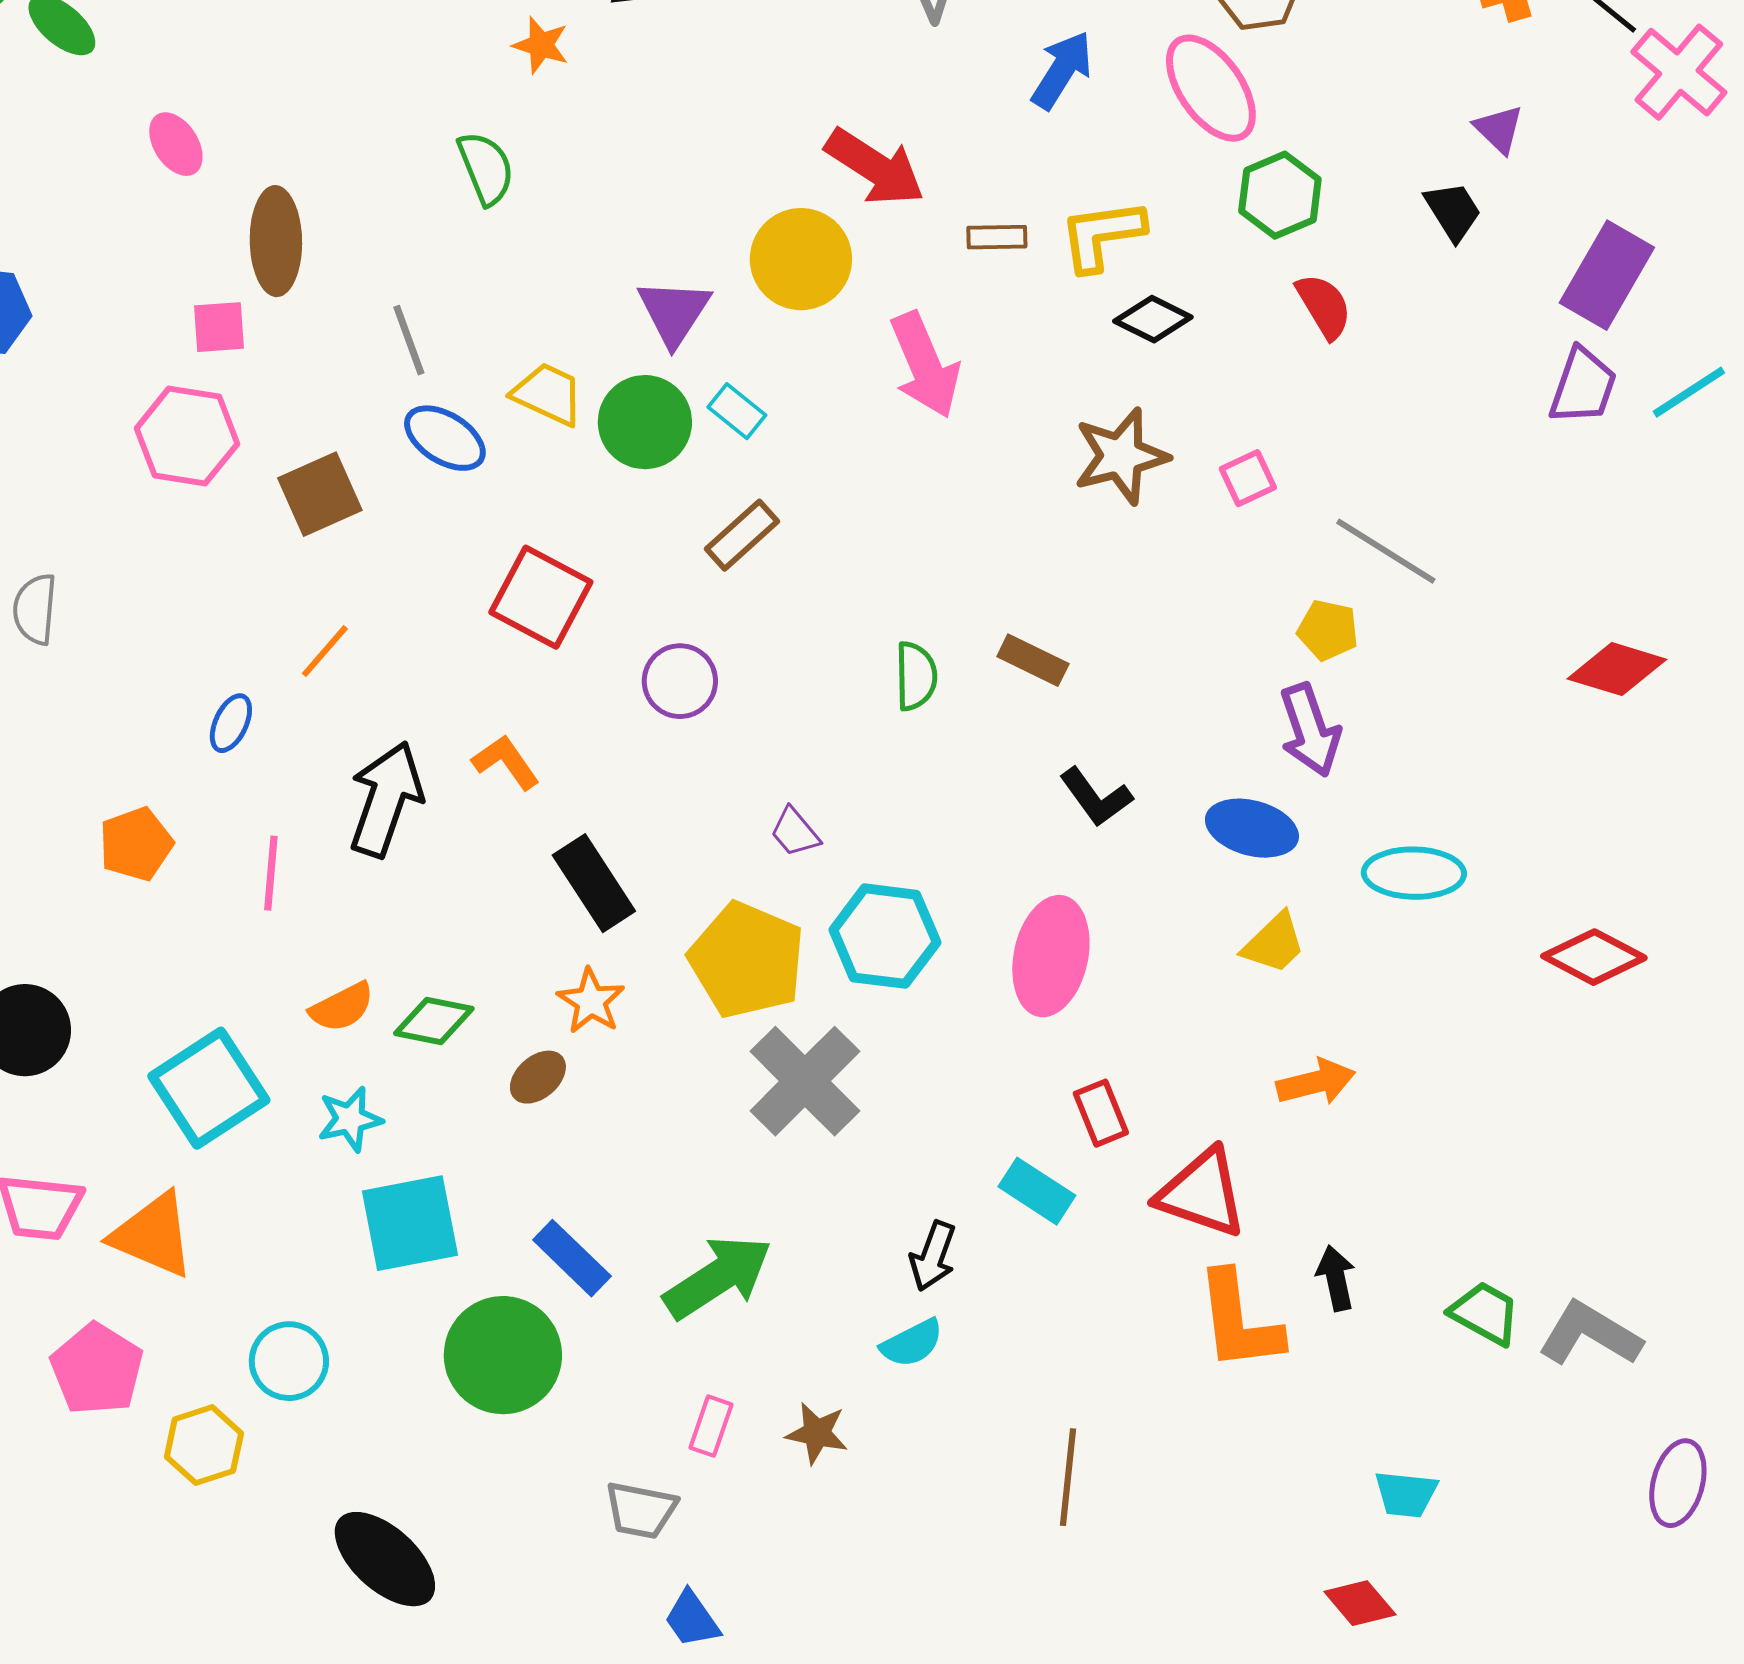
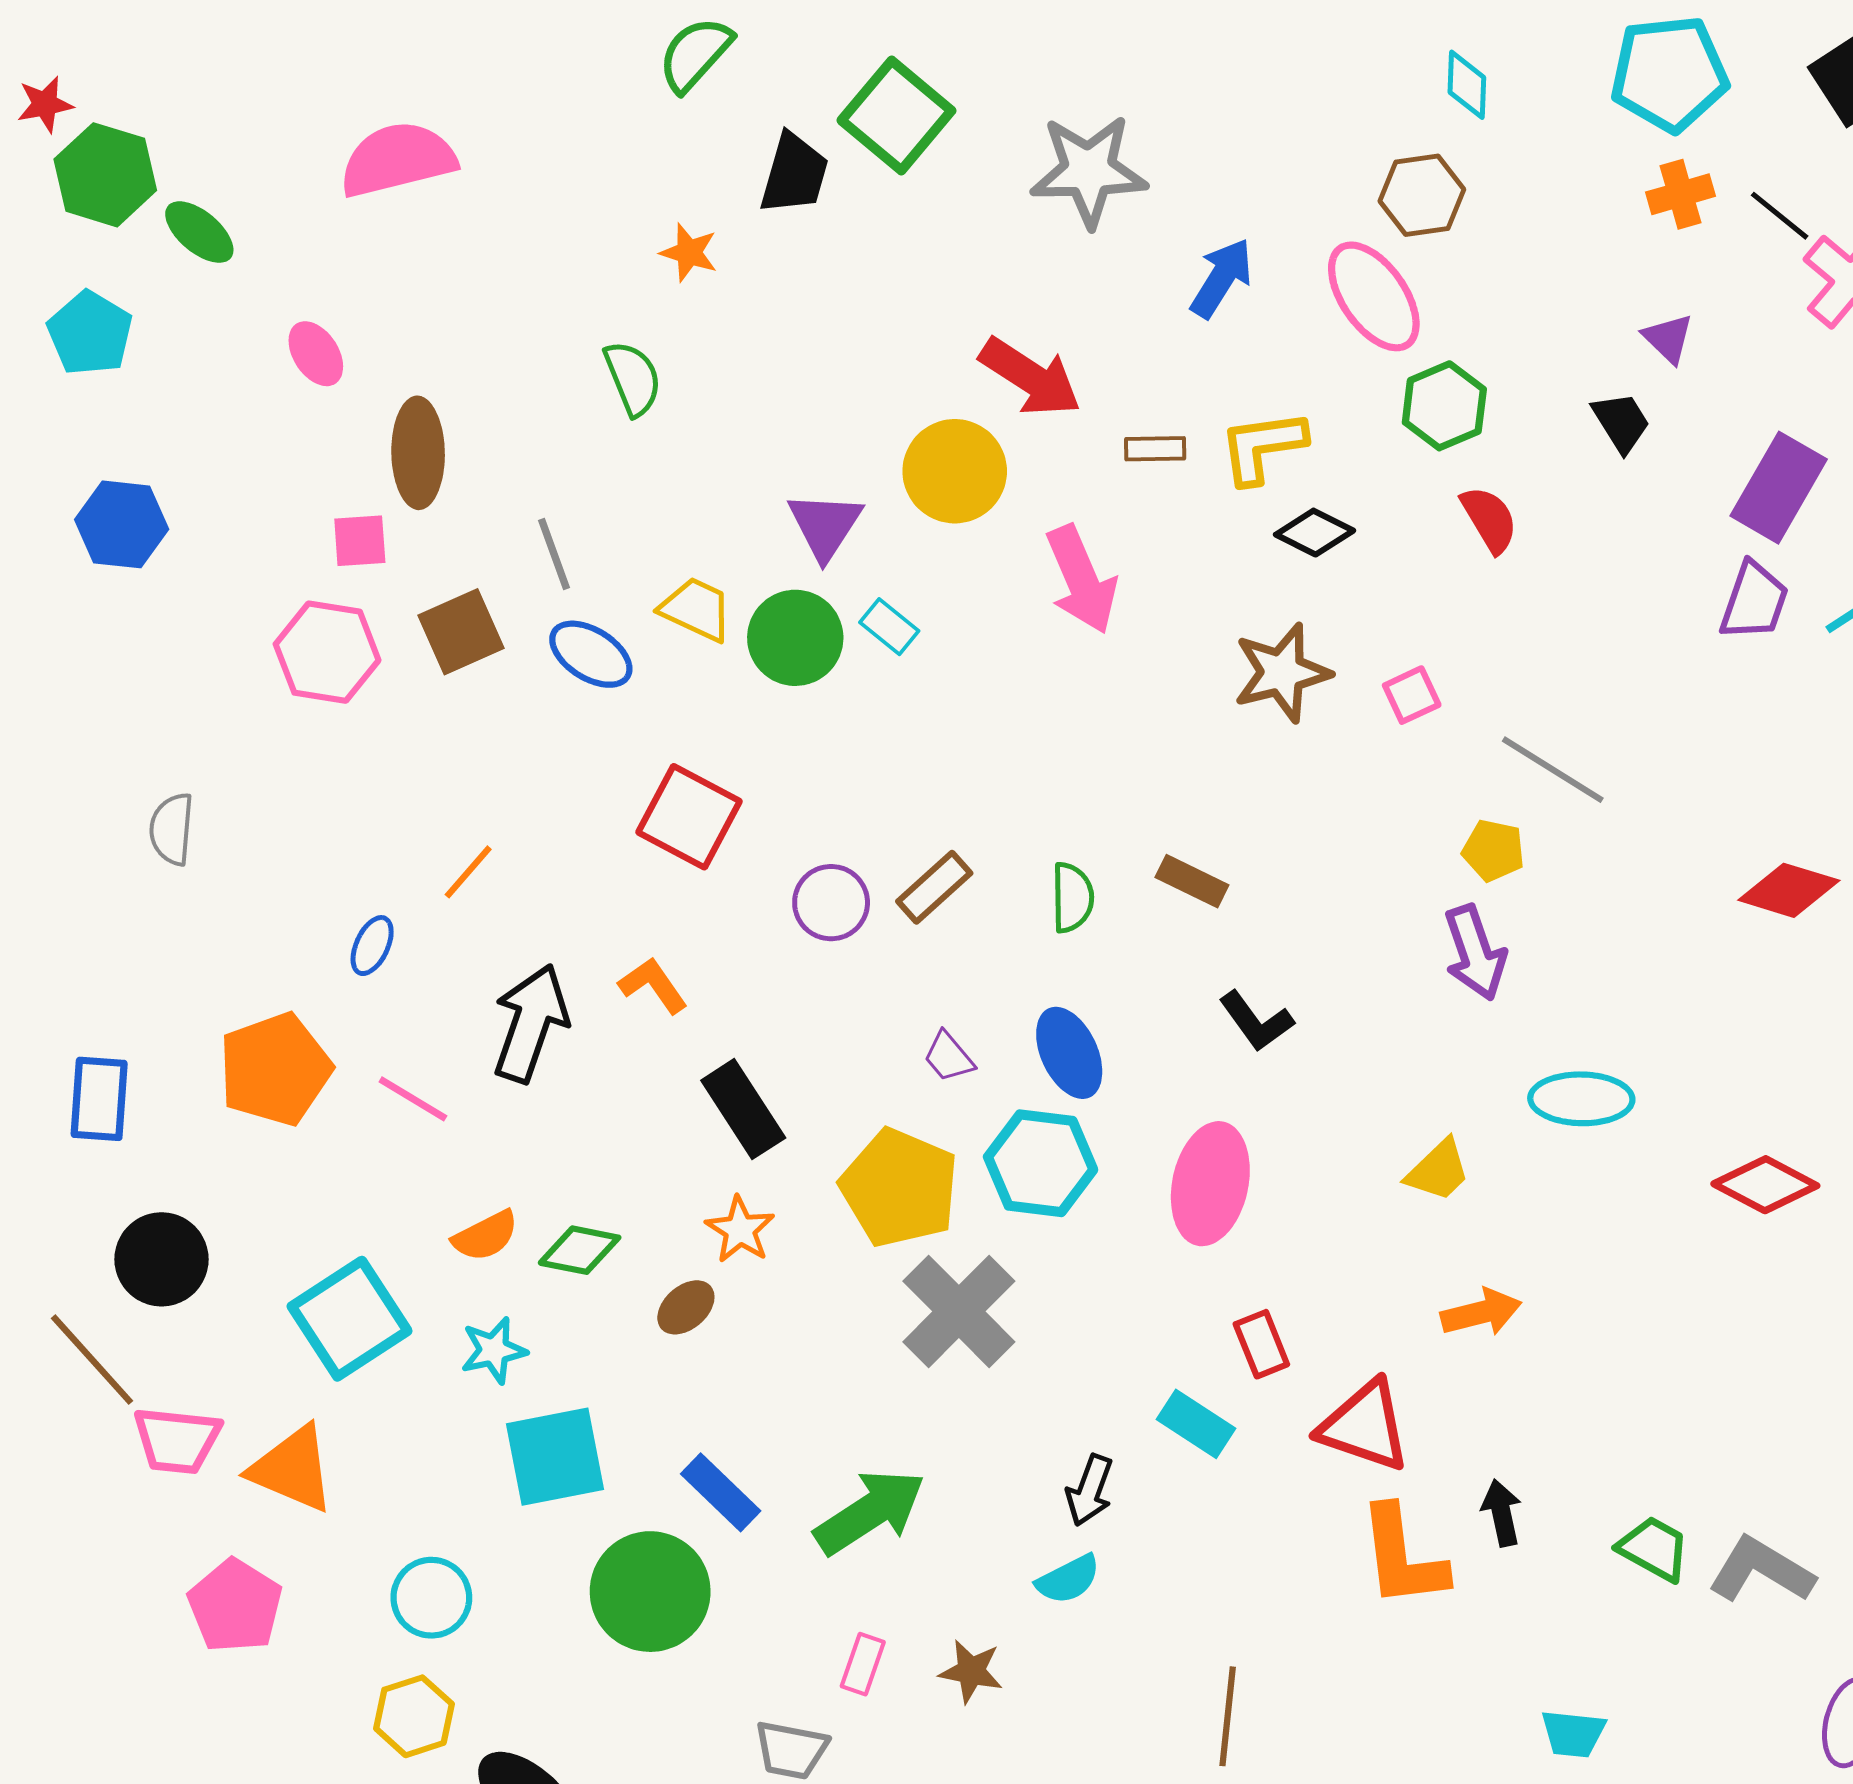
brown square: (320, 494) -> (461, 632), moved
brown rectangle: (742, 535) -> (934, 887), moved
blue ellipse: (1252, 828) -> (1069, 1053), moved, turned 50
orange pentagon: (136, 844) -> (275, 1069), size x1.5
pink line: (271, 873) -> (413, 1099), turned -64
yellow hexagon: (204, 1445) -> (414, 1716), moved

